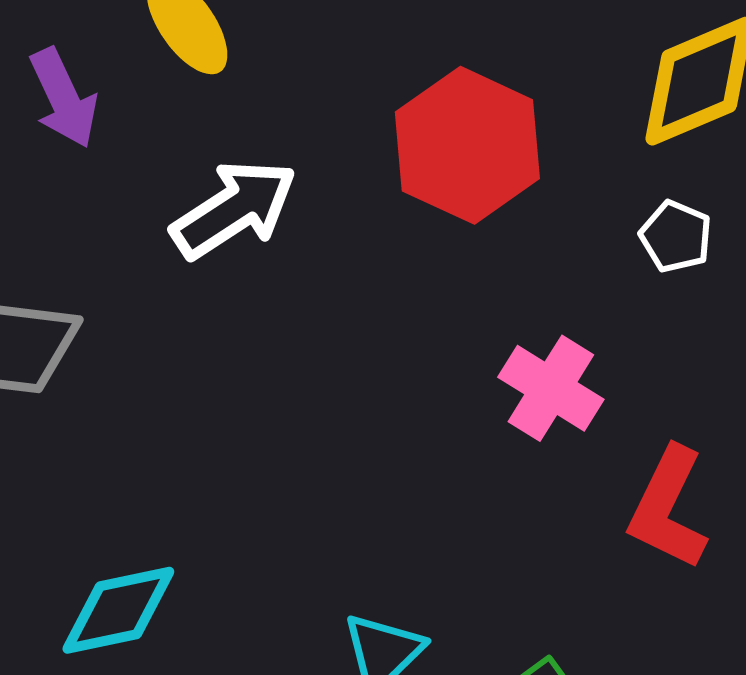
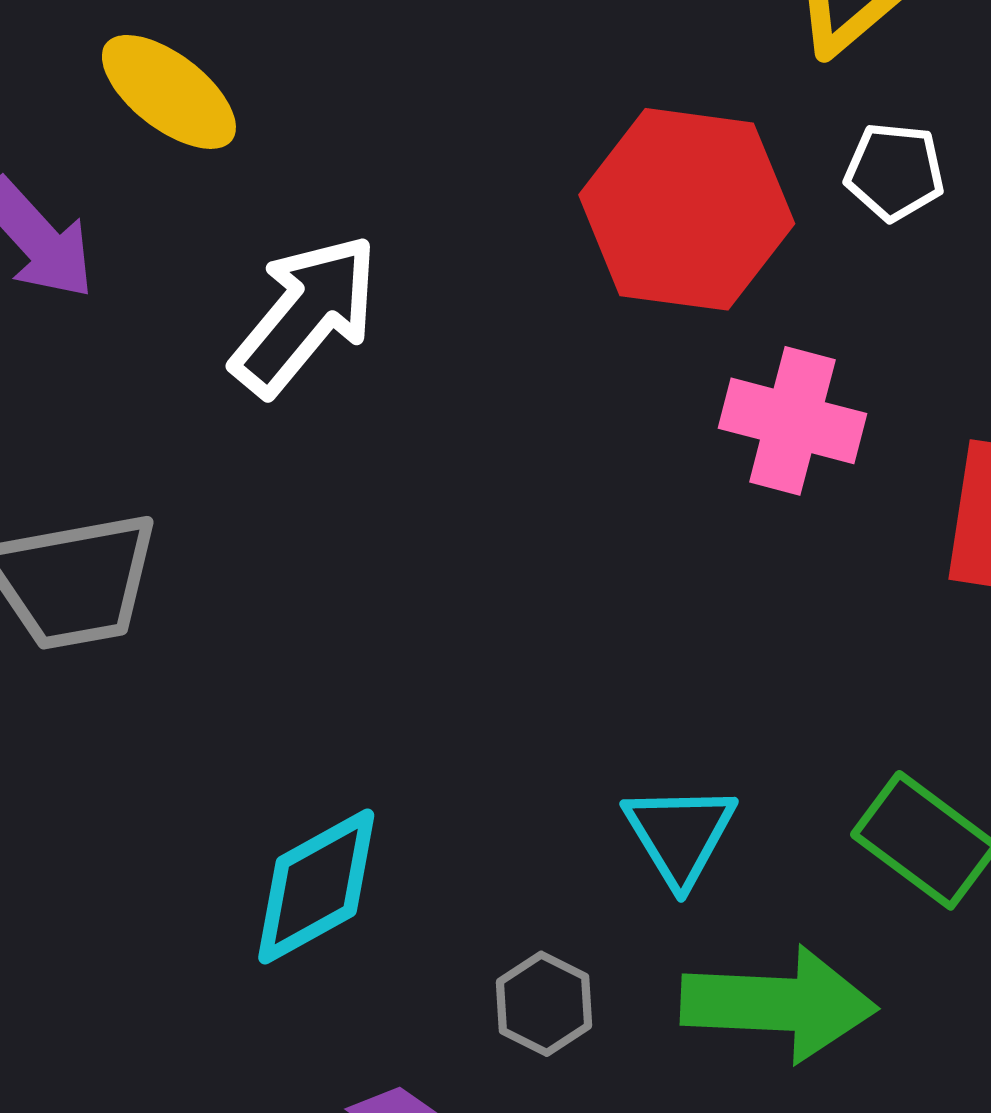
red hexagon: (467, 145) -> (687, 209), moved

